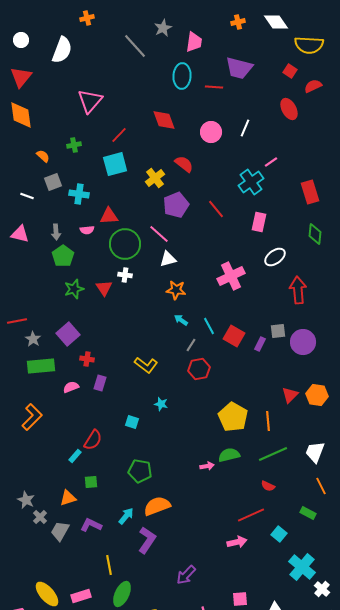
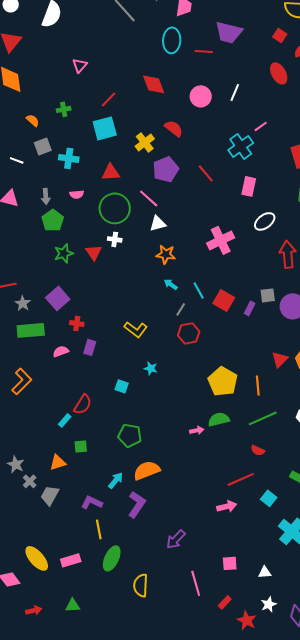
pink triangle: (90, 101) -> (80, 65), size x0.6
red triangle: (109, 216) -> (111, 172), moved
purple L-shape: (91, 525) -> (92, 502), moved

